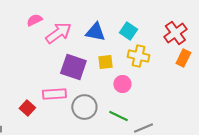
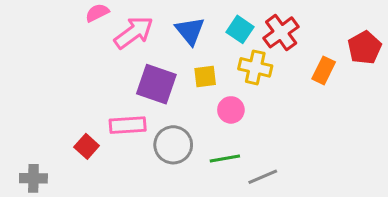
blue triangle: (95, 32) -> (190, 31), turned 40
red cross: (175, 33) -> (281, 32), moved
green line: (118, 116) -> (225, 159), turned -36

